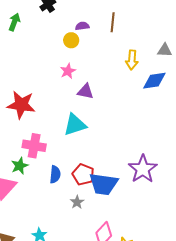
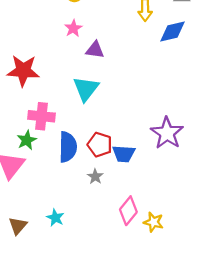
cyan triangle: (75, 125) -> (86, 89), turned -30
blue semicircle: (55, 174) -> (68, 147), size x1.5
blue trapezoid: (103, 184) -> (124, 154), size x0.7

